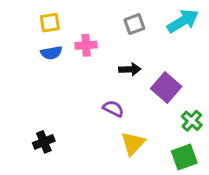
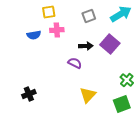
yellow square: (50, 23) -> (49, 12), moved
purple square: (166, 88) -> (110, 44), moved
purple semicircle: (113, 109) -> (75, 63), moved

